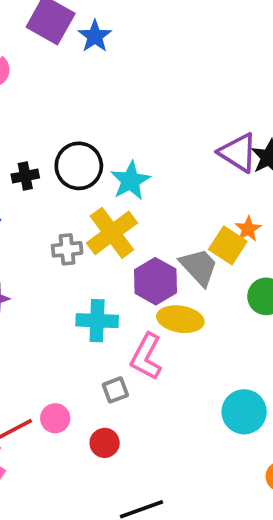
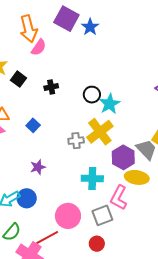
black circle: (79, 166) -> (92, 95), moved, size x0.7
black cross: (25, 176) -> (51, 87), moved
gray square: (115, 390) -> (102, 215), size x1.5
pink circle: (55, 418) -> (68, 216), moved, size x1.6

